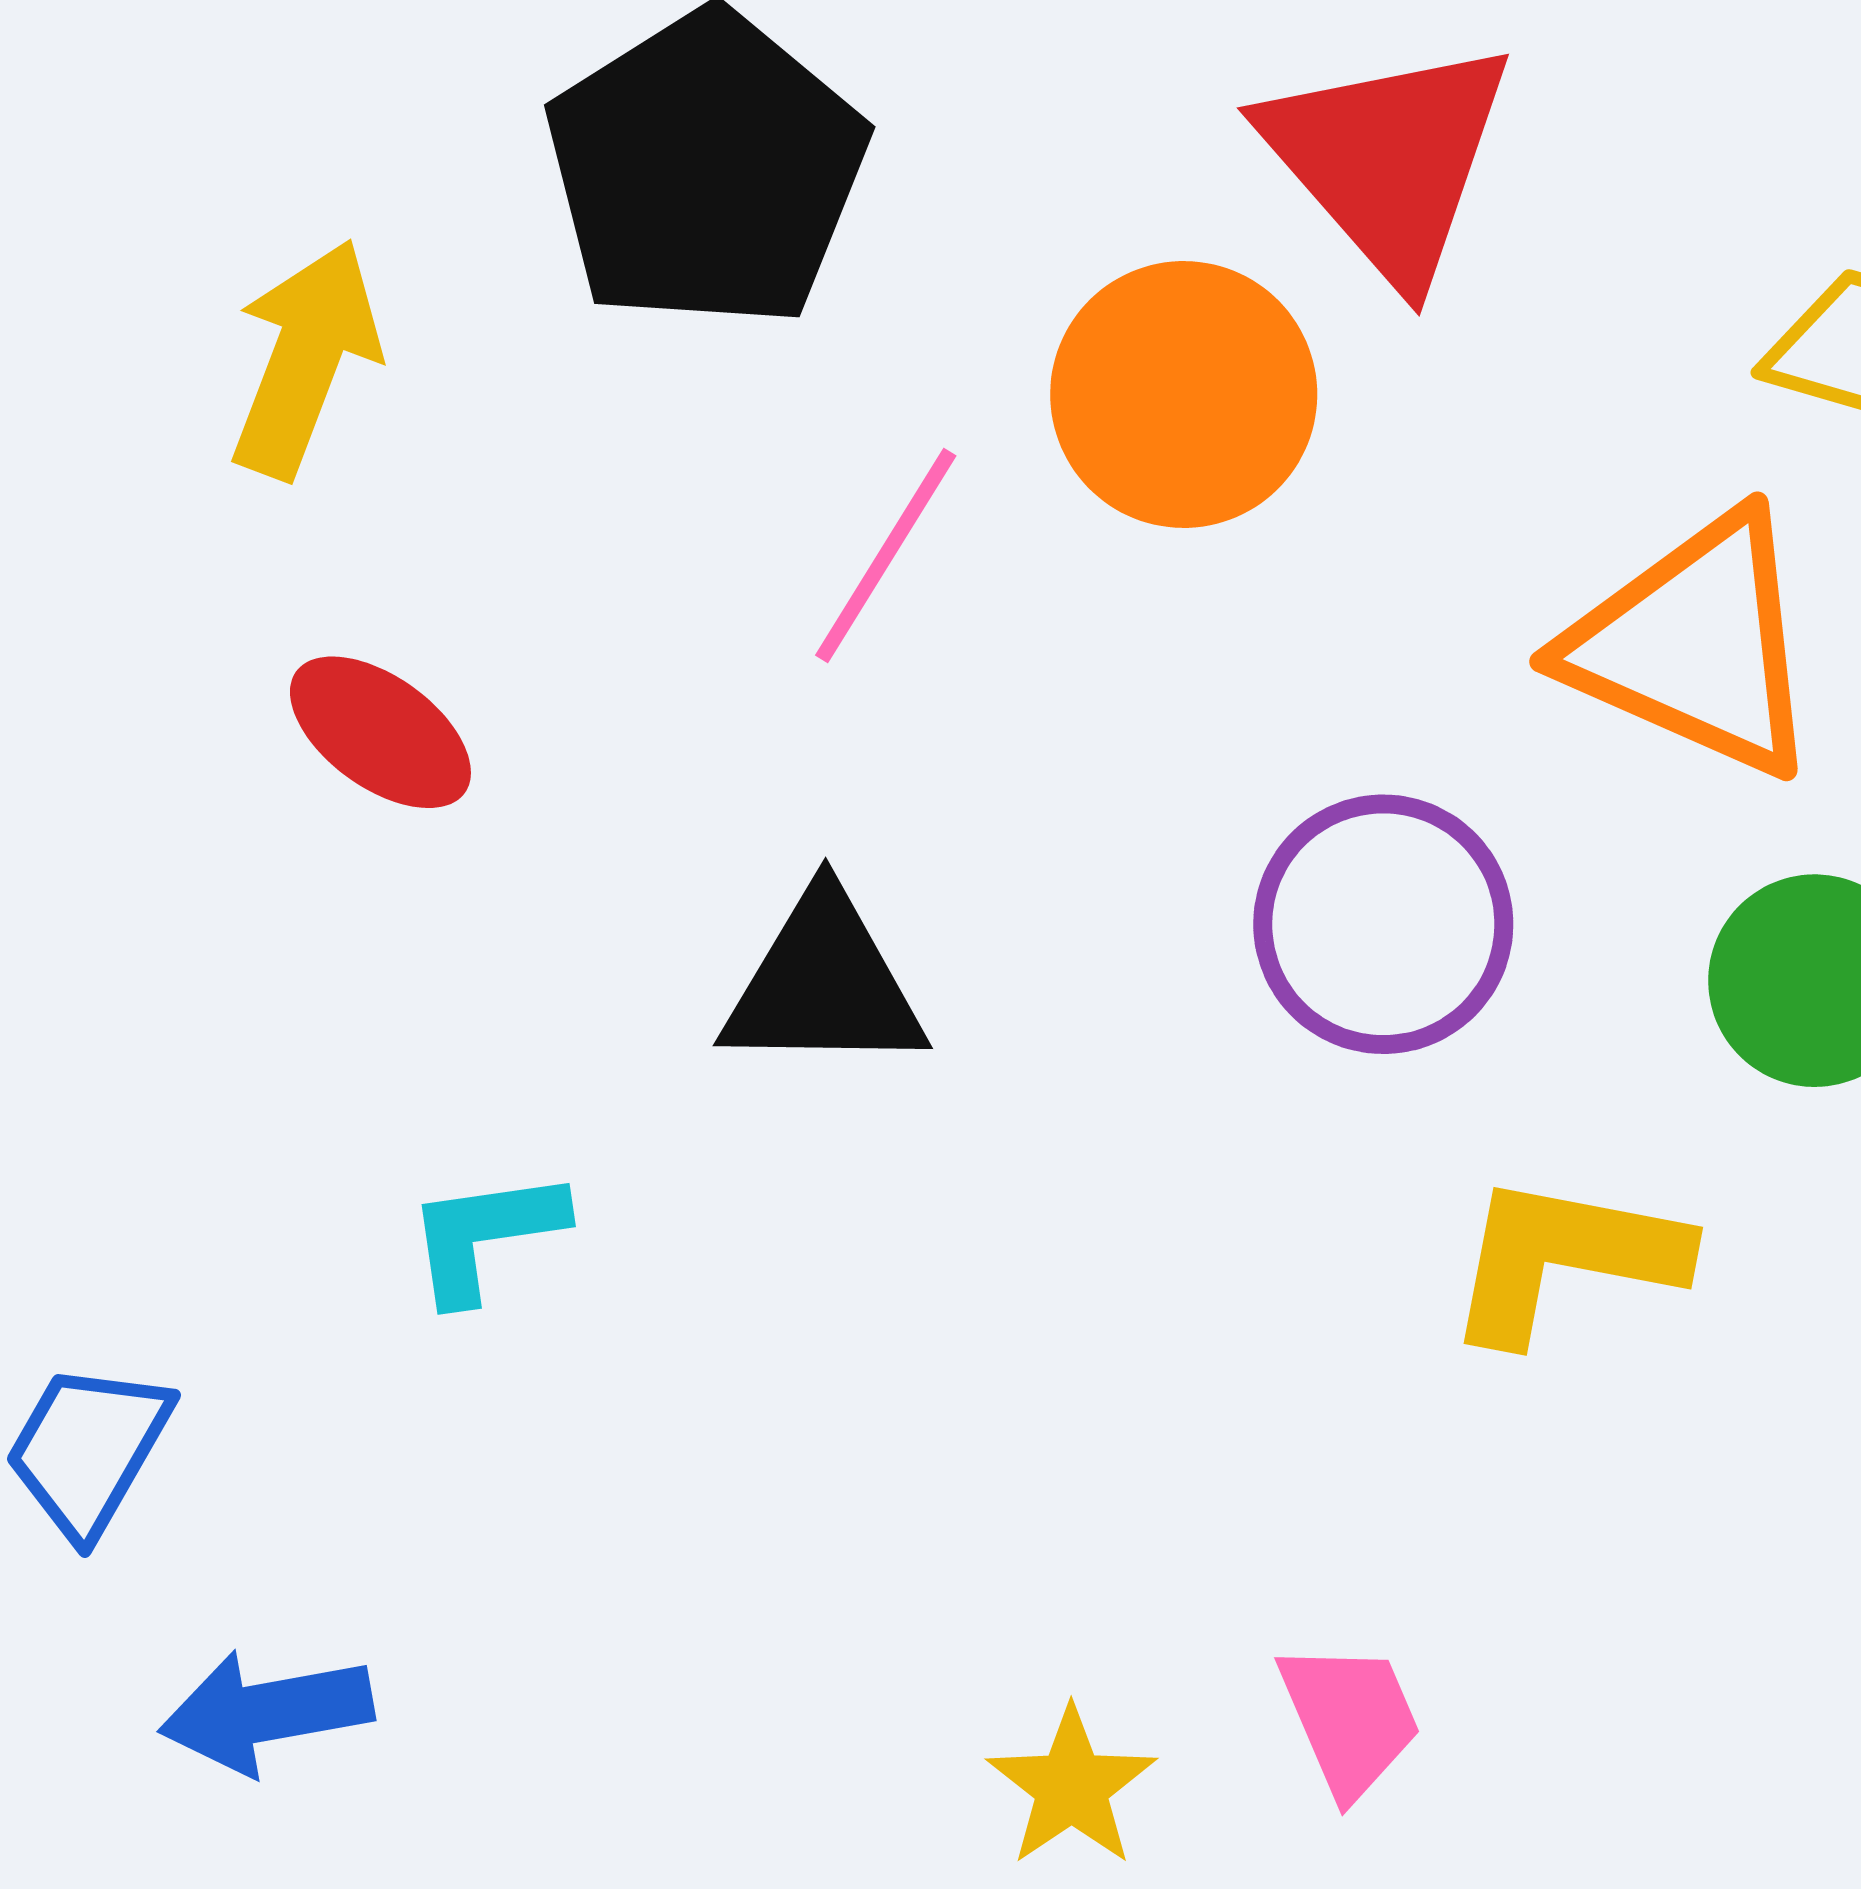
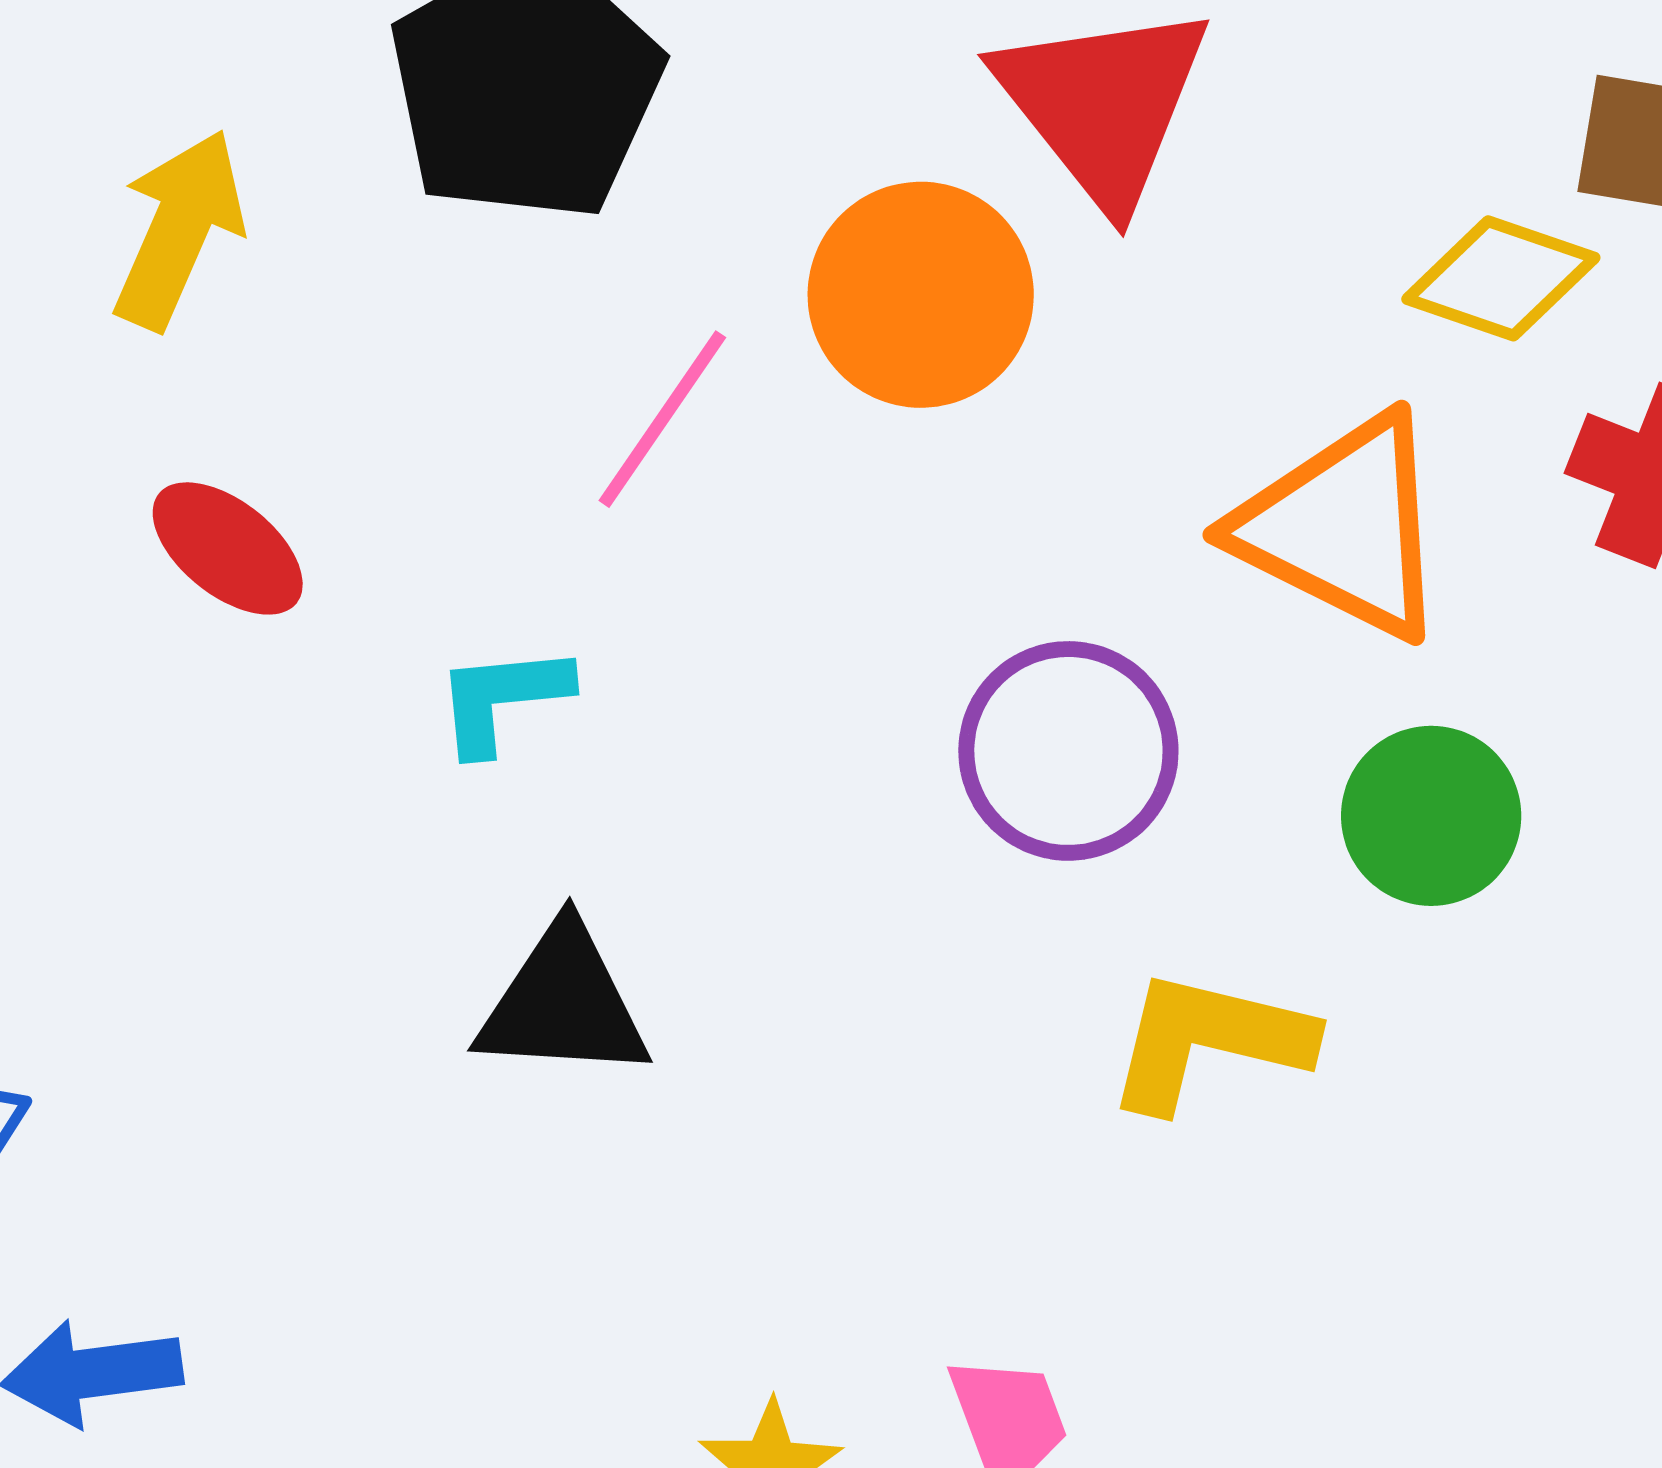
black triangle: (824, 984) -> (563, 1003), moved
cyan L-shape: (485, 1235) -> (502, 699), moved

